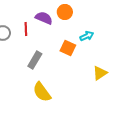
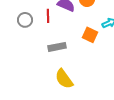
gray rectangle: (35, 60) -> (57, 47), turned 48

